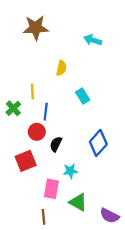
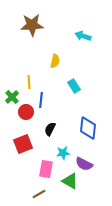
red circle: (37, 132) -> (26, 112), moved
blue diamond: (98, 143) -> (88, 128), turned -35
purple semicircle: (109, 216) -> (84, 164), moved
brown line: (43, 217) -> (39, 194), turned 64

